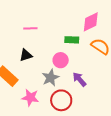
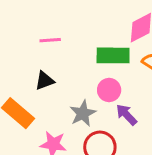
green rectangle: (72, 40) -> (113, 55), size x1.5
pink circle: (61, 60) -> (109, 90), moved

